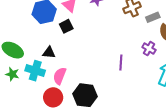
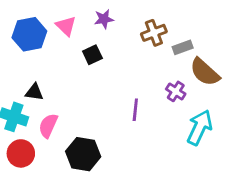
black square: (66, 26) -> (92, 55), moved
red circle: (53, 97) -> (21, 153), moved

